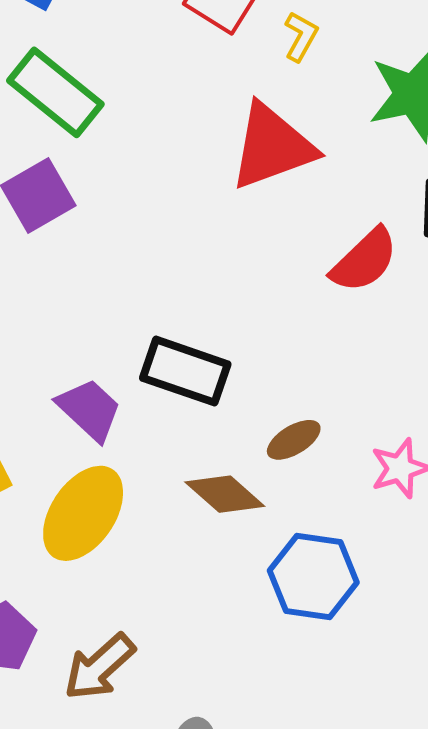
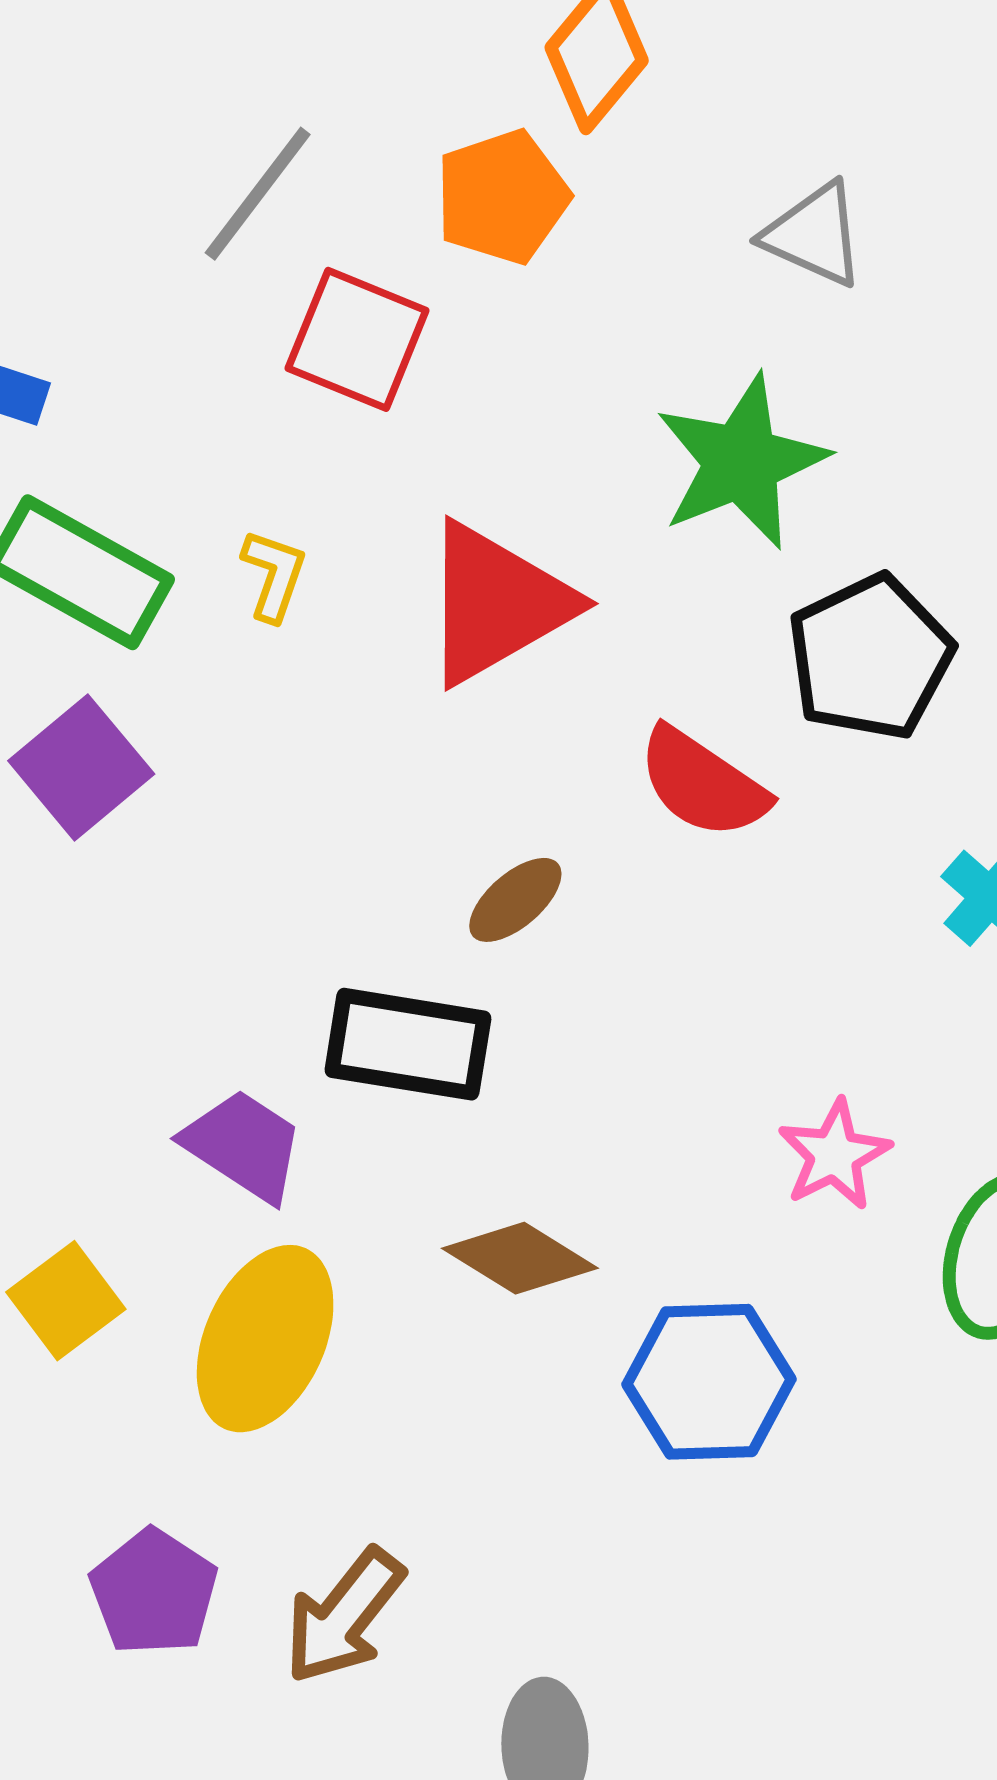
yellow L-shape: (301, 36) -> (274, 575), moved
red semicircle: (364, 260) -> (703, 783), turned 88
brown ellipse: (294, 440) -> (515, 900), moved

